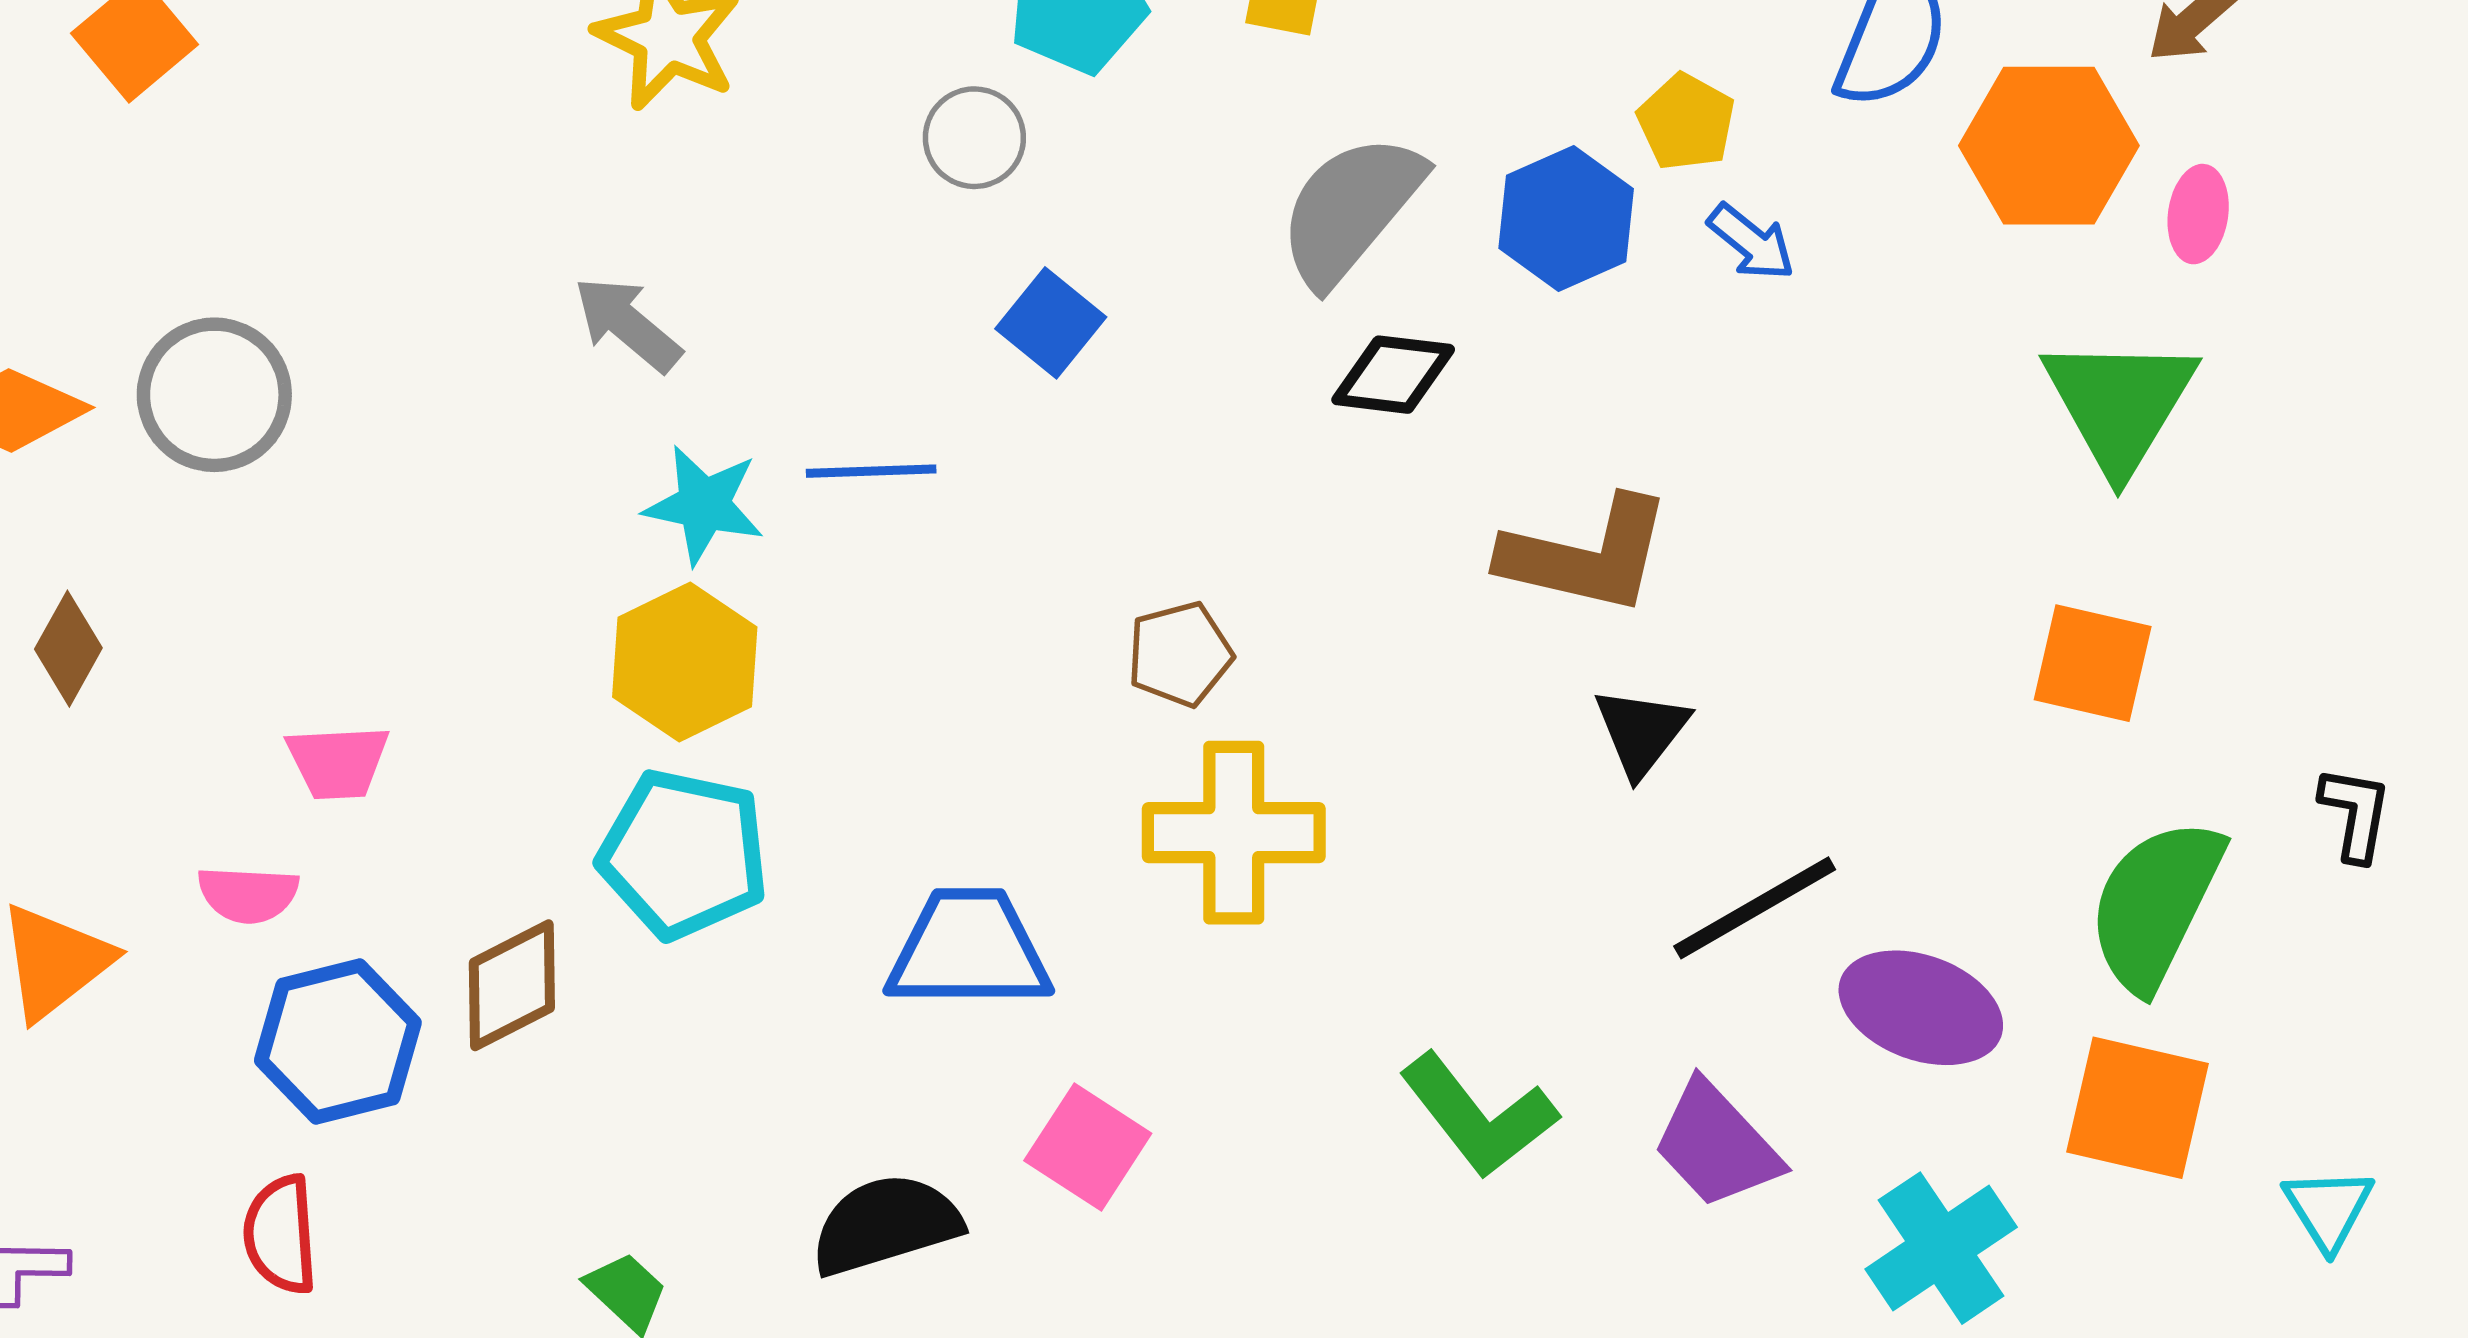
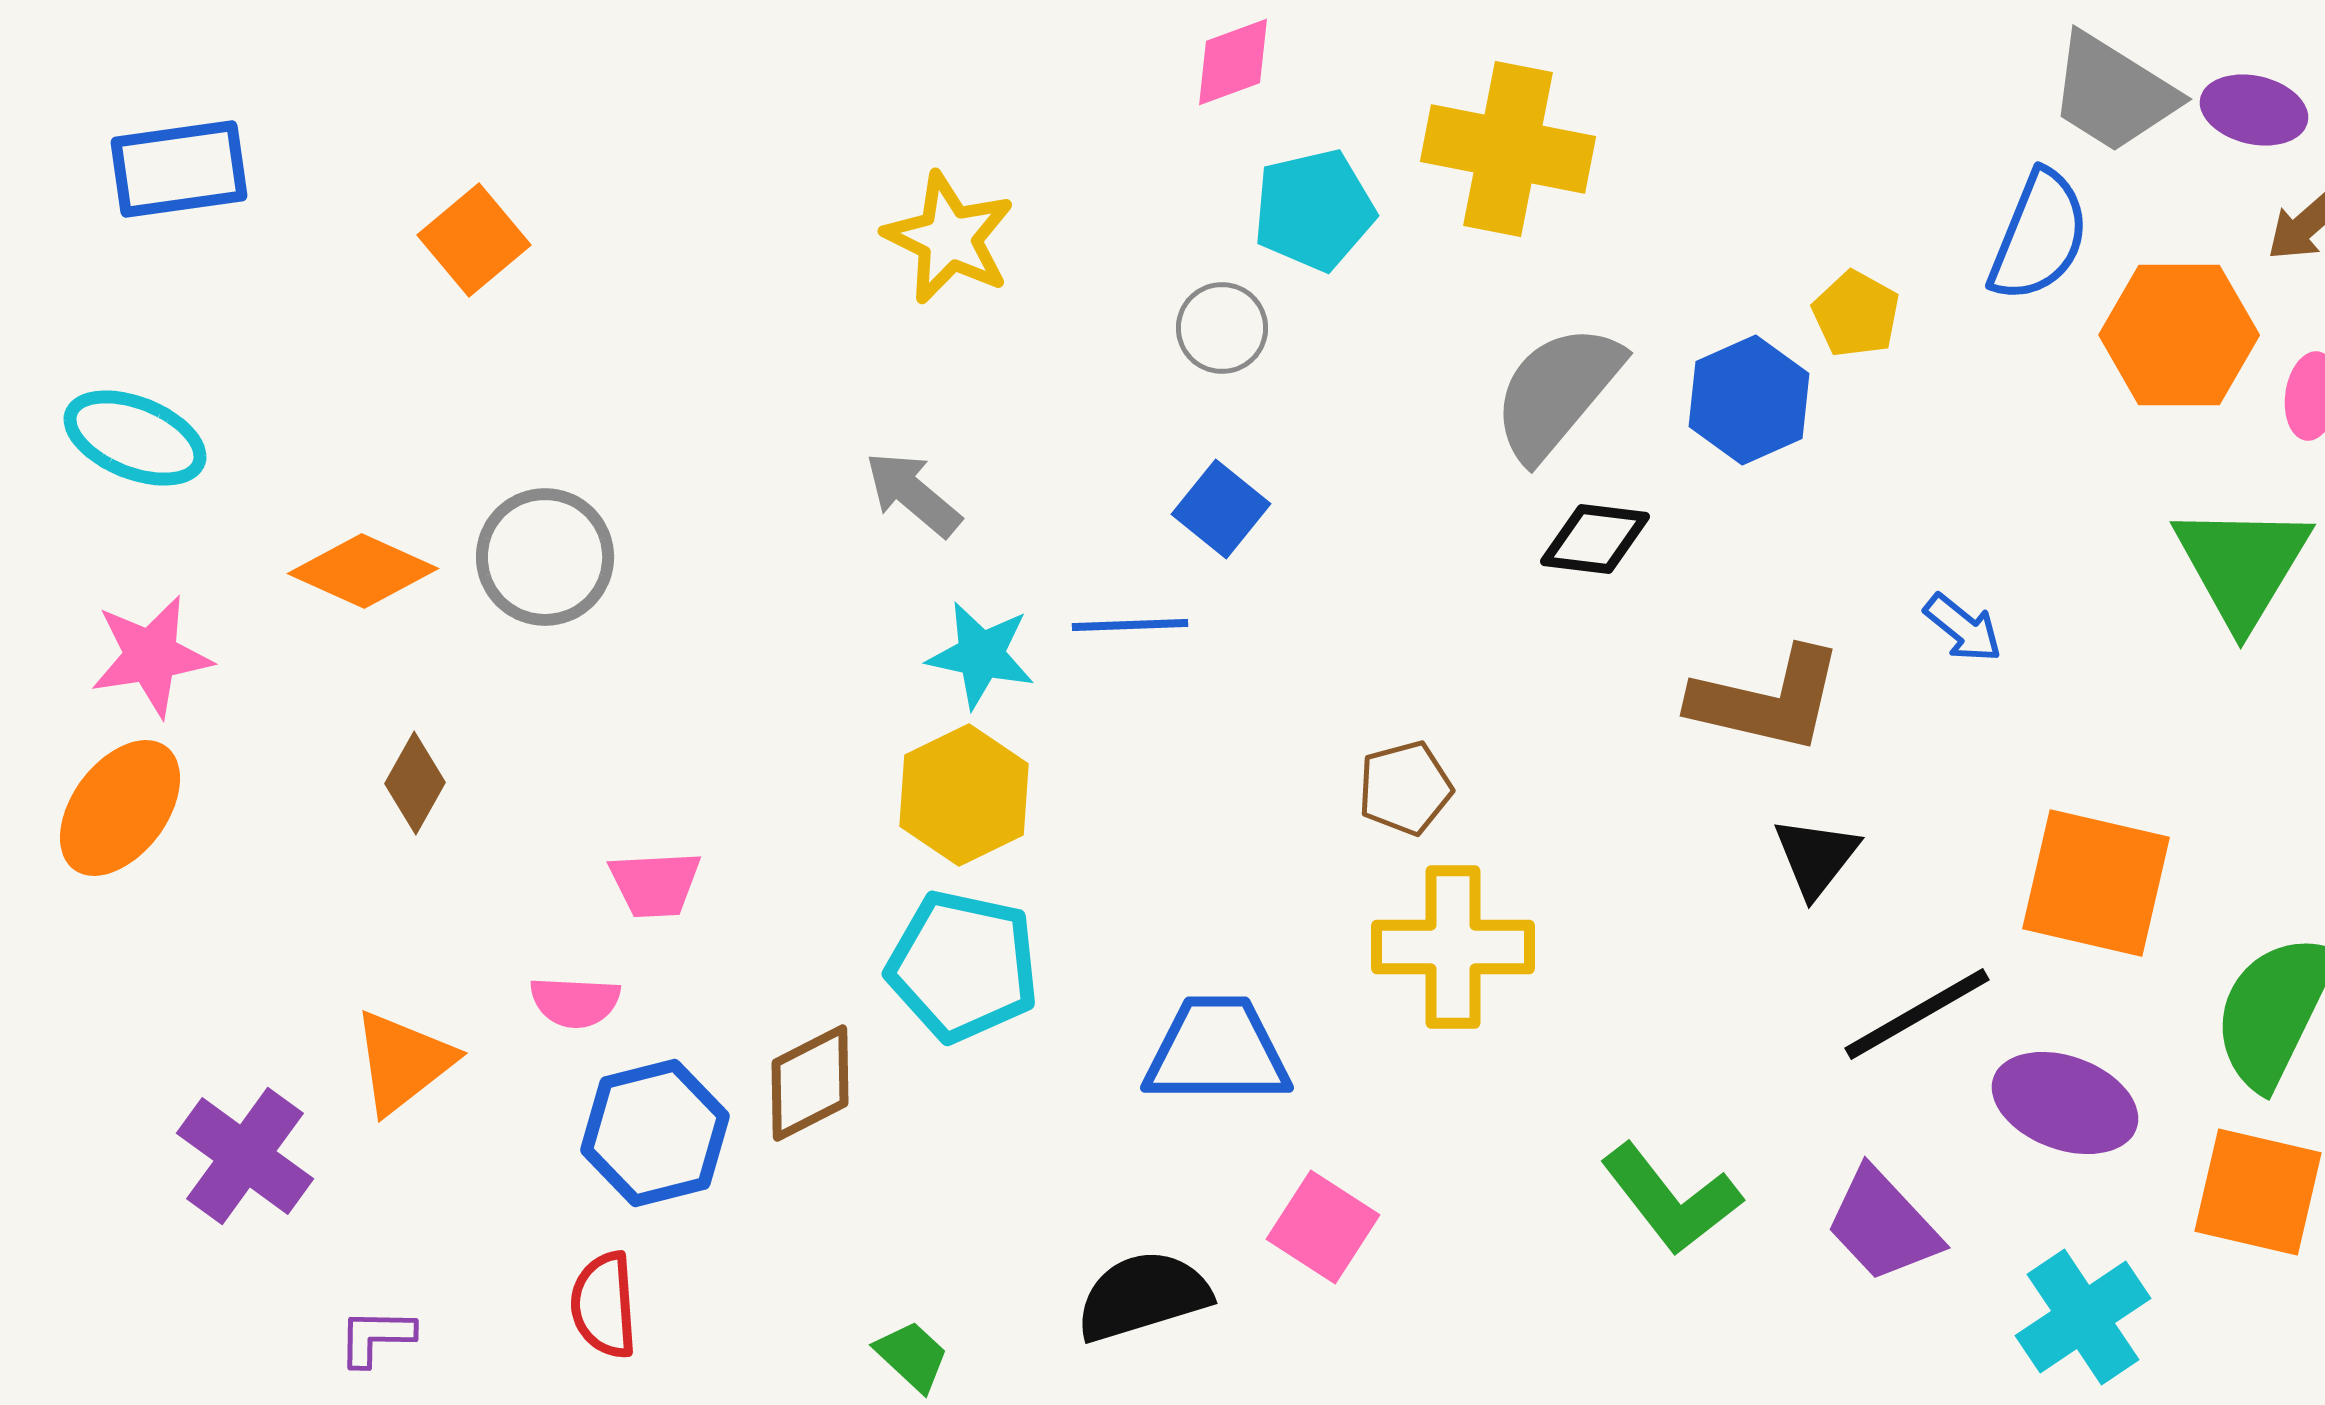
blue arrow: (1751, 242) -> (1963, 628), moved
blue square: (1051, 323) -> (1221, 509), moved
orange square: (2093, 663) -> (2096, 883), moved, size x1.4

